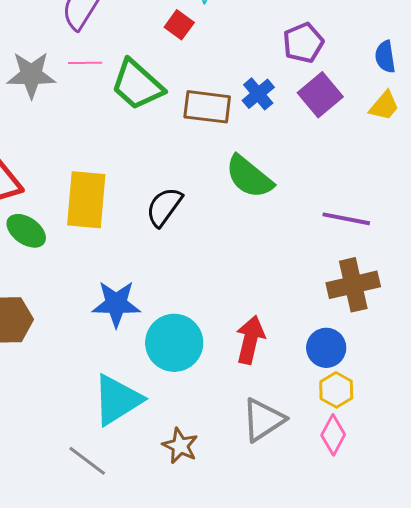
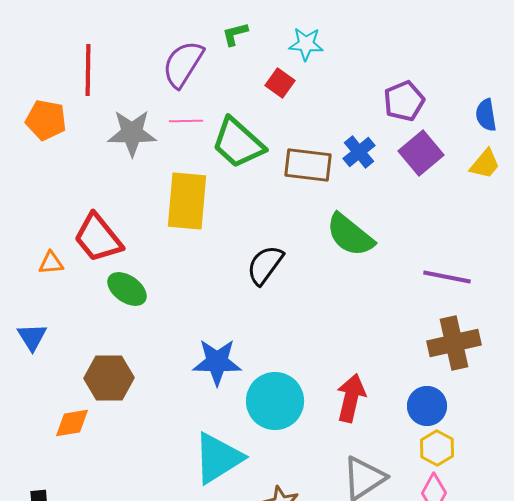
yellow rectangle: (86, 200) -> (187, 201), moved

